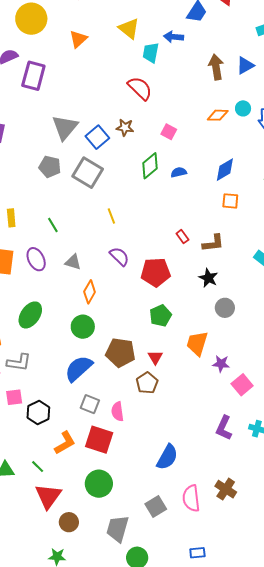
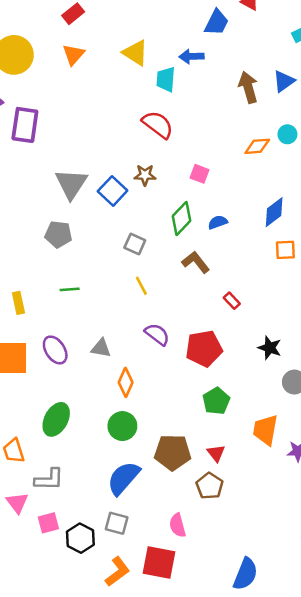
orange triangle: (78, 39) -> (73, 55), moved
gray square: (88, 173) -> (135, 244), moved, size x0.6
green line: (53, 225) -> (70, 289), moved, turned -56
brown L-shape: (213, 243) -> (196, 262), moved, turned -115
gray square: (90, 404) -> (117, 523), moved

